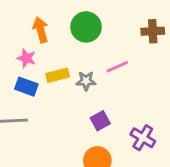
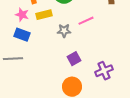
yellow rectangle: (58, 75) -> (44, 15), moved
purple cross: (143, 138) -> (104, 71), turned 36

